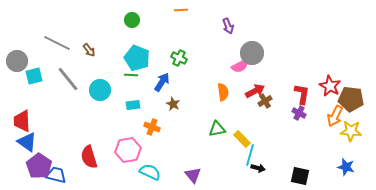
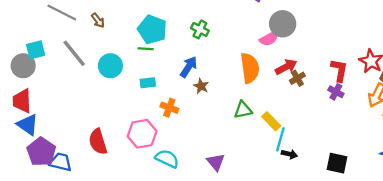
gray circle: (17, 61) -> (23, 66), moved
blue arrow: (162, 82) -> (189, 67), moved
orange semicircle: (223, 92) -> (250, 68), size x1.5
brown star: (173, 104) -> (201, 86), moved

